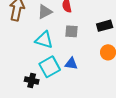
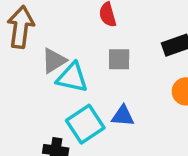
gray triangle: (45, 12) -> (54, 61), moved

